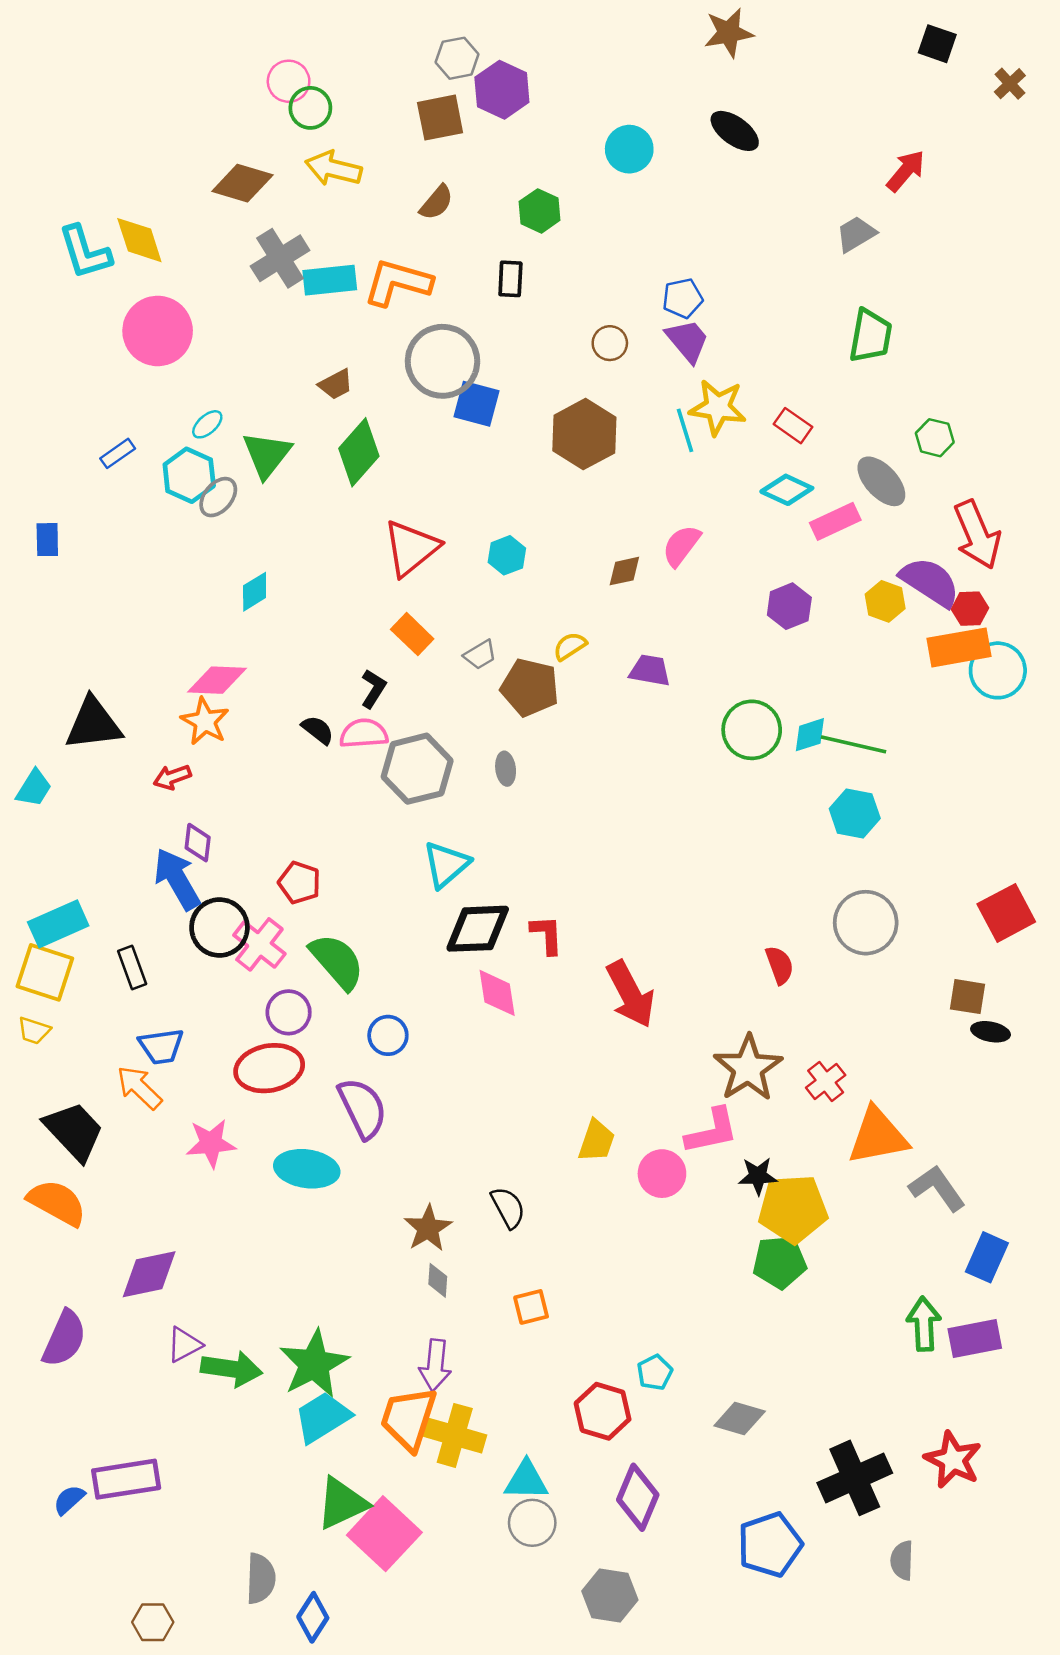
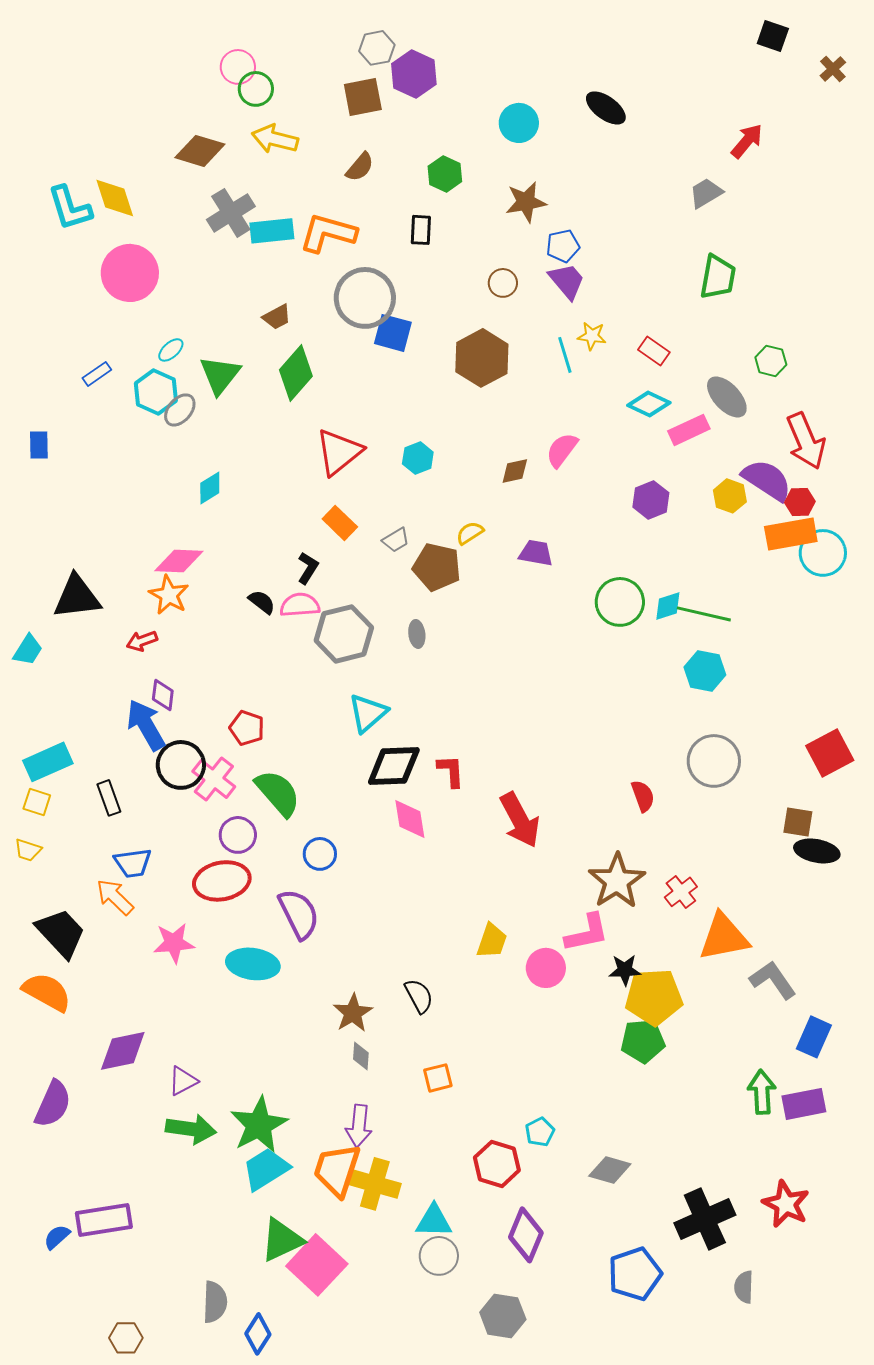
brown star: (729, 33) -> (526, 202), moved
yellow star: (718, 407) -> (592, 336), size x0.6
yellow square: (45, 972) -> (37, 802), size x0.6
black ellipse: (991, 1032) -> (817, 851), size x1.4
purple triangle: (184, 1345) -> (183, 1081), moved

